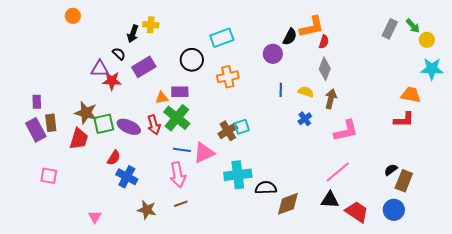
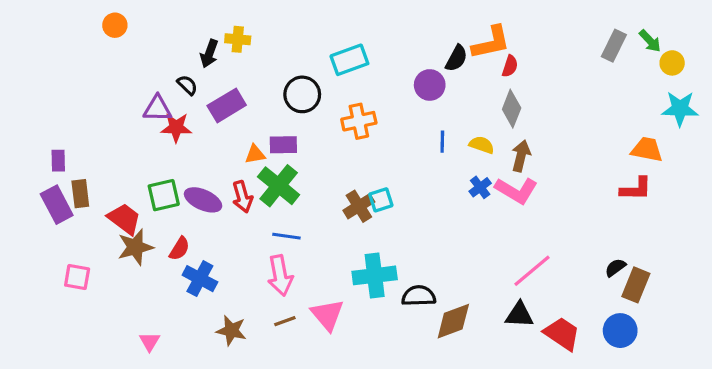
brown star: (86, 113) -> (135, 247), moved, turned -30
pink L-shape: (346, 131) -> (516, 190), moved, turned 44
red trapezoid: (79, 139) -> (124, 219), turned -70
pink triangle: (204, 153) -> (327, 315), moved, turned -45

